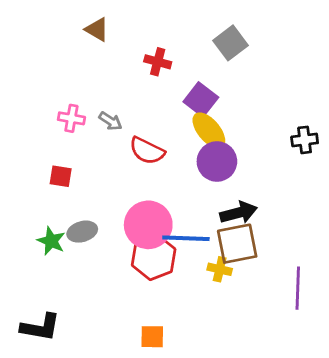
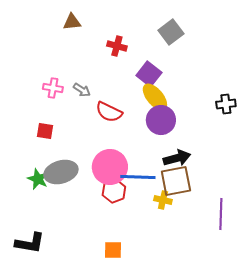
brown triangle: (97, 29) -> (72, 22), turned -36
gray ellipse: (82, 232) -> (61, 172), size x1.5
red hexagon: (154, 257) -> (114, 191), size x0.7

